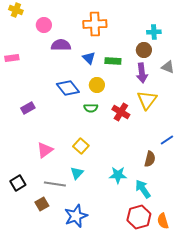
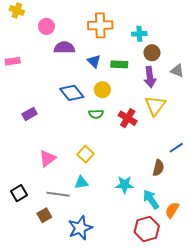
cyan cross: (154, 32) -> (139, 34), moved
cyan triangle: (77, 173) -> (81, 183), turned 40
orange semicircle: (163, 221) -> (172, 210), moved, turned 49

